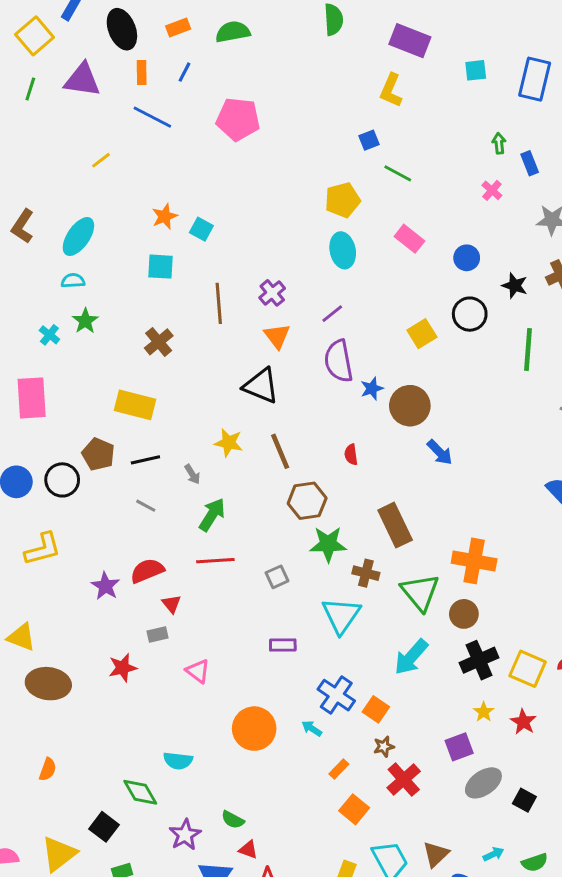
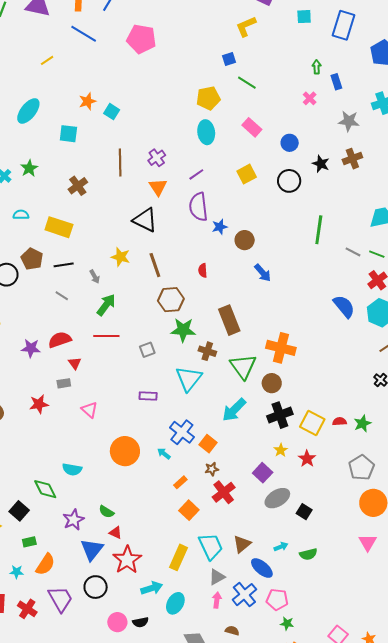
yellow L-shape: (391, 90) -> (246, 26), turned 40
cyan square: (160, 267) -> (68, 134), moved
cyan semicircle: (73, 281) -> (21, 215), moved
yellow square: (422, 334) -> (247, 174), moved
green line: (528, 349) -> (319, 230), moved
brown circle: (410, 406) -> (245, 240), size x0.7
purple star: (105, 586) -> (31, 348), turned -30
purple square: (459, 747) -> (263, 473), turned -30

